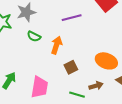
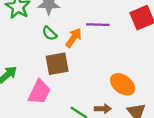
orange arrow: (56, 45) -> (74, 38), moved
brown square: (71, 67) -> (57, 64), moved, size x1.5

